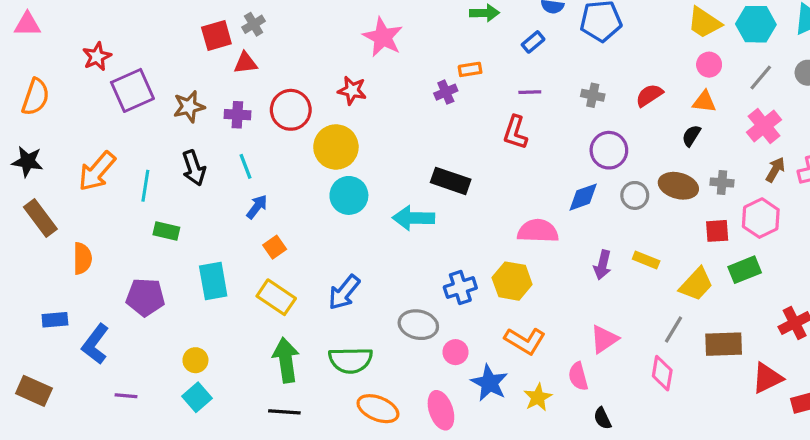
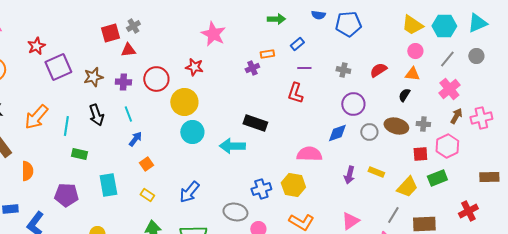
blue rectangle: (533, 42) -> (297, 44), moved
yellow rectangle: (276, 297) -> (147, 195), size x0.6

